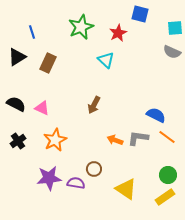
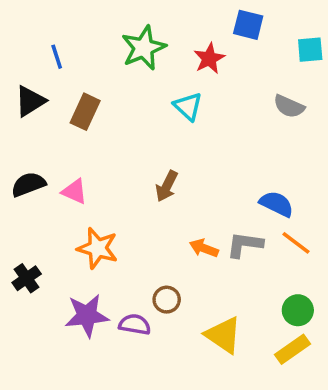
gray semicircle: (172, 52) -> (289, 106), moved
black semicircle: (16, 104) -> (28, 184), turned -48
orange star: (55, 140) -> (98, 248), turned -30
black cross: (18, 141) -> (27, 278), moved

